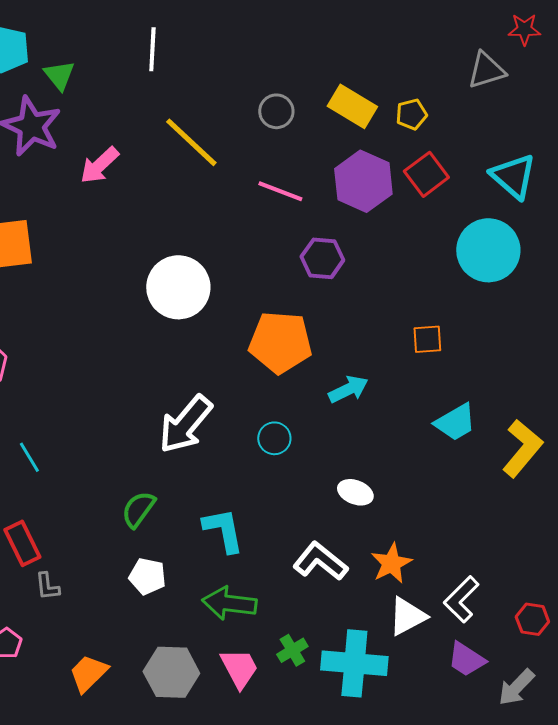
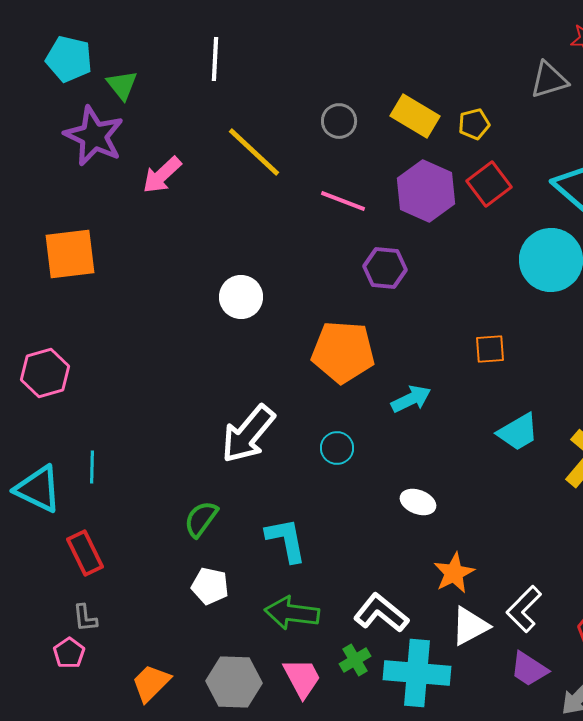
white circle: (178, 287) -> (241, 297), size x0.7
cyan line: (29, 457) -> (92, 467), turned 32
white L-shape: (320, 561) -> (381, 613), moved
gray L-shape: (47, 586) -> (85, 618), moved

